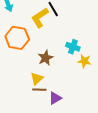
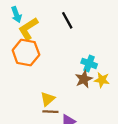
yellow L-shape: (40, 18) -> (28, 29), moved
brown star: (46, 58) -> (84, 79), moved

